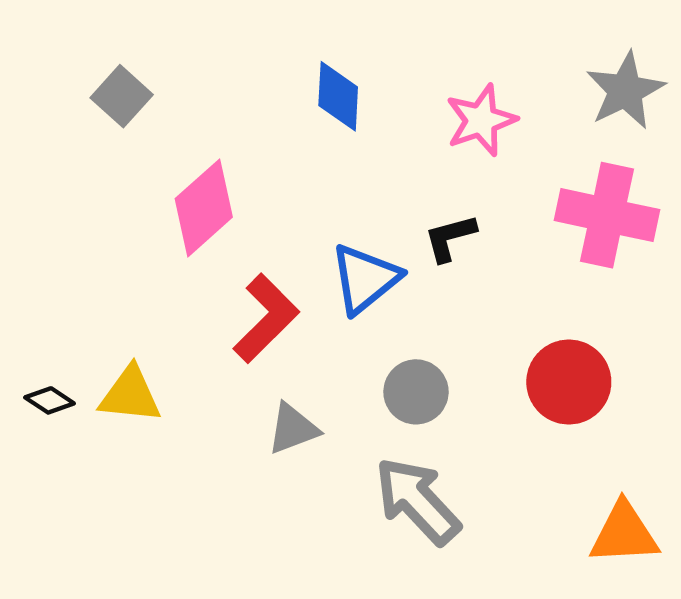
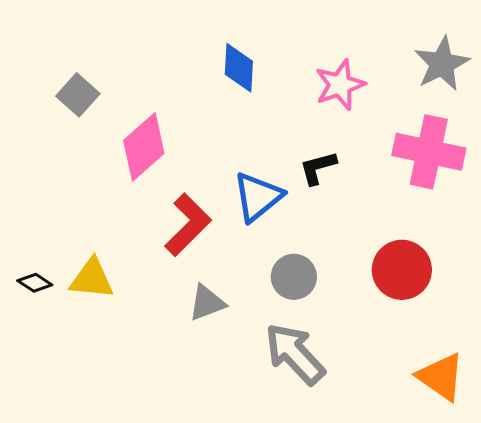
gray square: (122, 96) -> (78, 95), moved
orange triangle: (624, 533) -> (441, 377), turned 38

